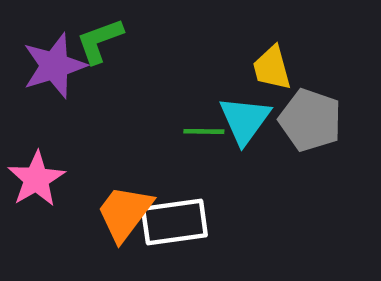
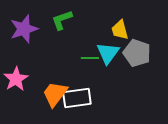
green L-shape: (100, 41) -> (62, 20), moved

